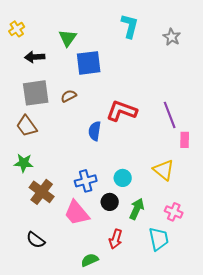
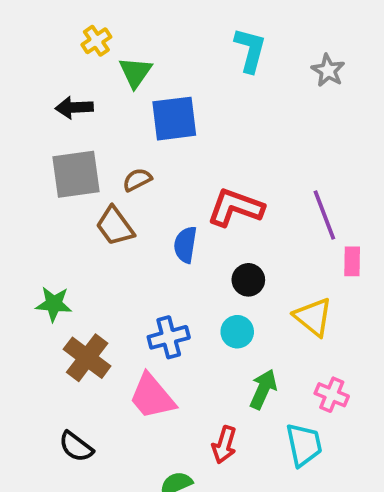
yellow cross: (17, 29) -> (96, 41), moved
brown trapezoid: (27, 126) -> (115, 226), moved
black circle: (110, 202) -> (248, 280), moved

